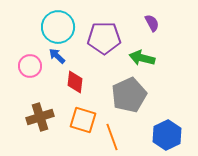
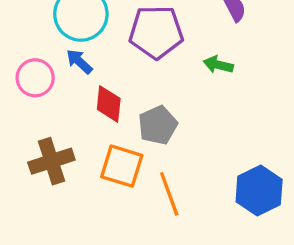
green arrow: (142, 58) -> (218, 65), size x0.7
gray pentagon: (129, 95) -> (158, 125), moved, size x0.7

